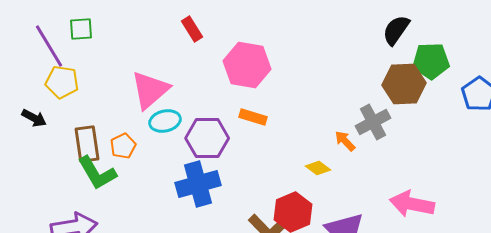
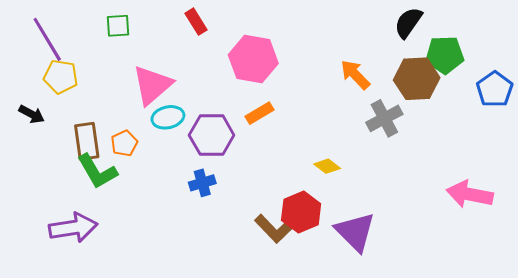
green square: (81, 29) -> (118, 26), moved
orange rectangle: (253, 117) -> (259, 113), turned -48
orange arrow: (345, 141) -> (355, 75), moved, size x1.4
blue cross: (198, 184) -> (202, 183), size x0.6
pink arrow: (412, 204) -> (470, 194), moved

